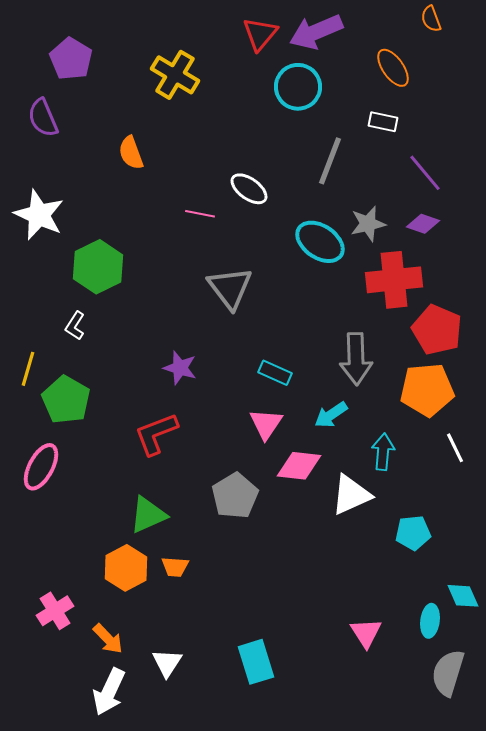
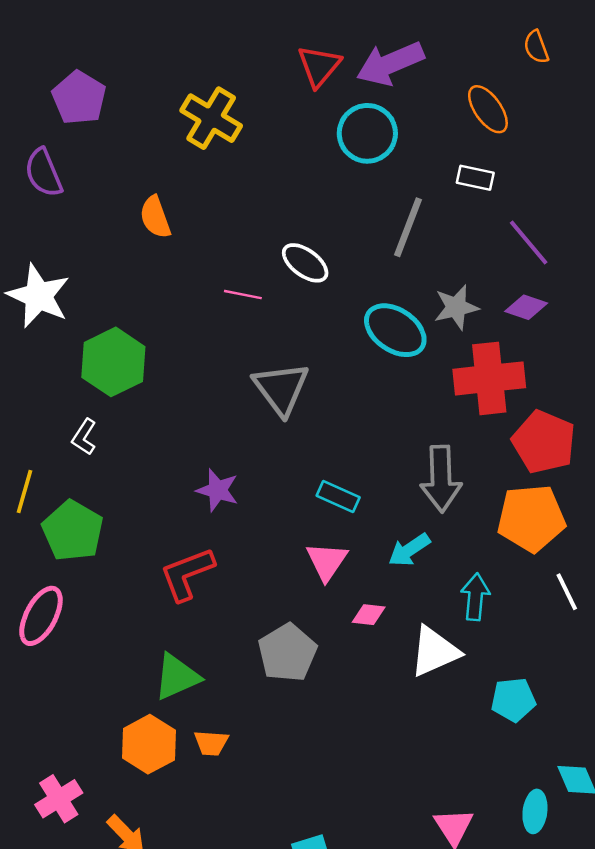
pink diamond: (299, 466) -> (369, 615), size x0.6

